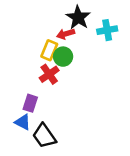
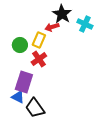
cyan cross: (107, 30) -> (85, 24), turned 35
green circle: (63, 57) -> (20, 45), moved
purple rectangle: (30, 103) -> (24, 82), size x1.5

